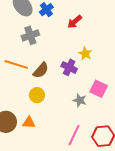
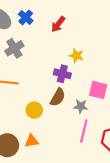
brown semicircle: (41, 70) -> (58, 97), moved
pink line: (74, 135) -> (84, 131), moved

